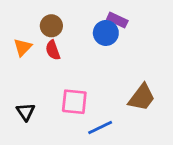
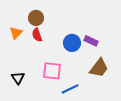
purple rectangle: (117, 20) -> (91, 41), moved
blue circle: (106, 33) -> (72, 43), moved

